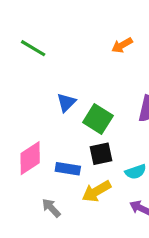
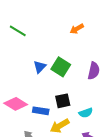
green square: (98, 119) -> (61, 67), moved
pink diamond: (30, 158) -> (16, 104), turned 65

